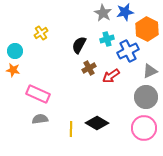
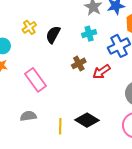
cyan cross: (107, 39) -> (89, 34), moved
black semicircle: (79, 45) -> (53, 35), moved
pink rectangle: (38, 94) -> (36, 80), moved, turned 30

